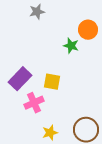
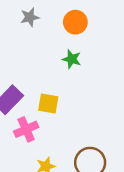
orange circle: (88, 30) -> (75, 22), moved

